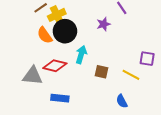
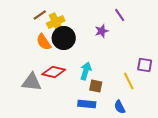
cyan arrow: (81, 55) -> (86, 71), moved
brown square: (102, 72) -> (96, 86), moved
yellow line: (131, 75) -> (129, 81), turned 36
blue rectangle: (60, 98) -> (87, 104), moved

